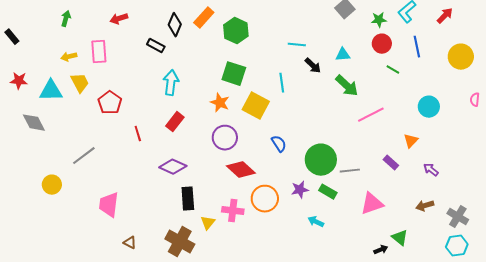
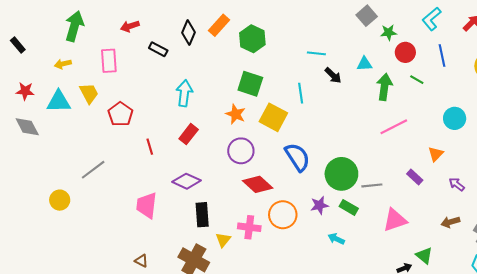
green arrow: (66, 19) -> (74, 26), size x1.8
green star: (379, 20) -> (389, 32), moved
black rectangle: (156, 46) -> (158, 49), moved
yellow arrow: (69, 57) -> (63, 64), moved
green arrow: (347, 86) -> (384, 87), moved, turned -125
gray diamond: (34, 123) -> (27, 127), moved
blue semicircle: (279, 144) -> (297, 157), size x1.6
pink trapezoid: (109, 205) -> (147, 205), moved

